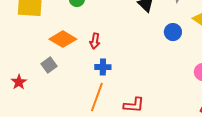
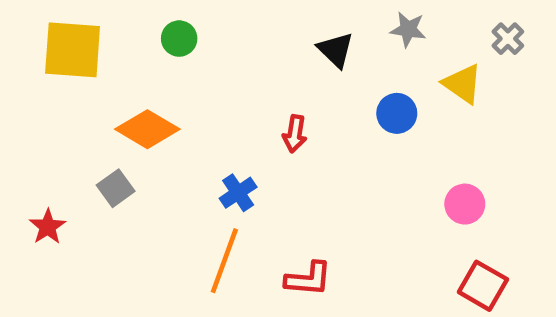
red arrow: (95, 41) -> (295, 134), moved
blue cross: (103, 67) -> (238, 193), turned -35

